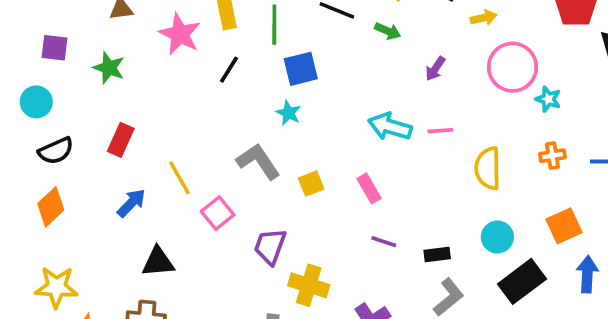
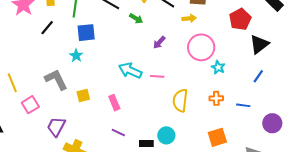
cyan circle: (497, 237) -> (166, 135), moved

